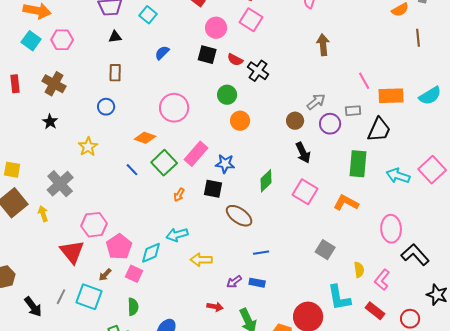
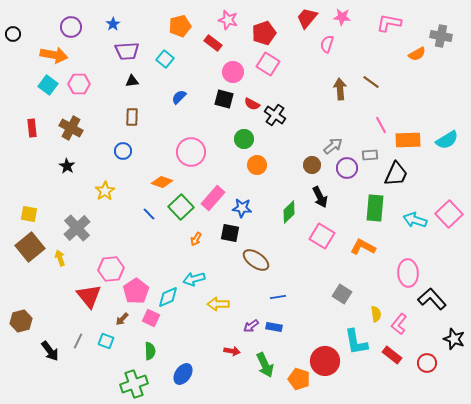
brown line: (418, 38) -> (371, 82), moved, turned -48
green diamond: (266, 181) -> (289, 212), moved
cyan square: (89, 297) -> (106, 341), size x0.6

